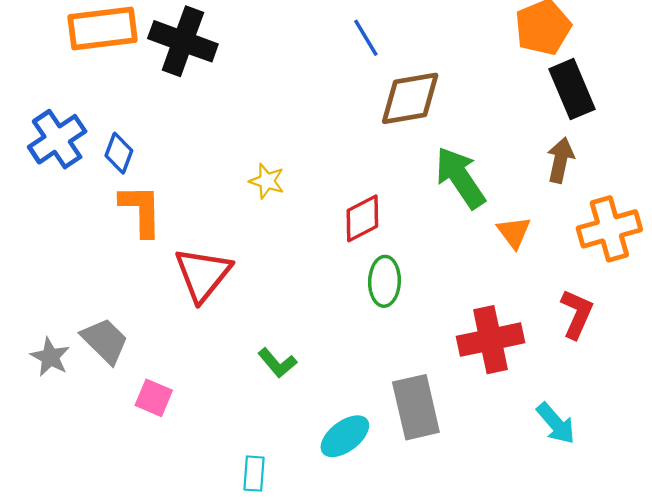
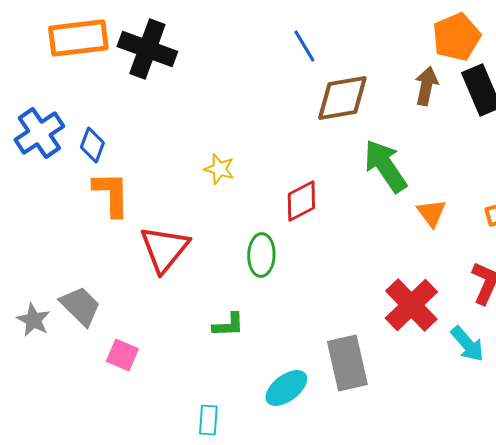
brown arrow: (560, 160) -> (426, 86), moved
green ellipse: (384, 281) -> (261, 255), moved
red cross: (491, 340) -> (411, 305), turned -32
green L-shape: (277, 363) -> (228, 325), turned -52
cyan arrow: (556, 423) -> (467, 344), moved

